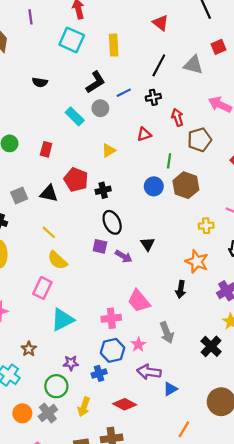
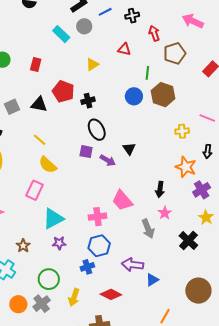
red triangle: (144, 134) -> (124, 49), turned 32
orange star: (197, 262) -> (186, 167), moved
pink star: (138, 344) -> (165, 213), moved
purple star: (71, 363) -> (59, 243), moved

